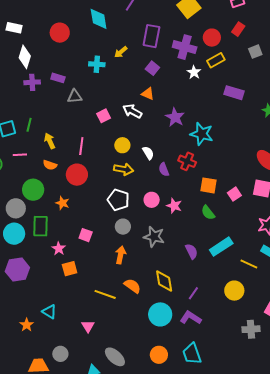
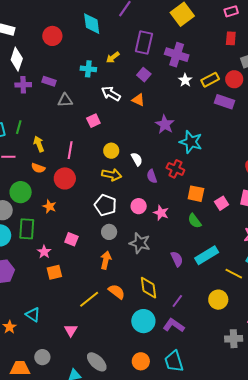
red rectangle: (238, 29) -> (231, 38), turned -32
red circle: (212, 38) -> (234, 79), moved
yellow rectangle: (216, 60) -> (210, 80), moved
white arrow: (132, 111) -> (111, 94), moved
yellow line: (105, 294) -> (89, 299), turned -60

